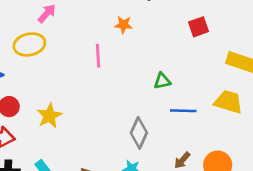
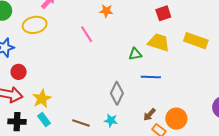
pink line: (98, 56) -> (87, 34), turned -30
yellow trapezoid: (228, 102) -> (159, 42), moved
yellow star: (49, 116) -> (42, 99), moved

